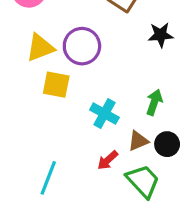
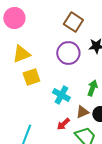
purple circle: (82, 46) -> (68, 53), moved
yellow square: (56, 85) -> (31, 77), turned -30

